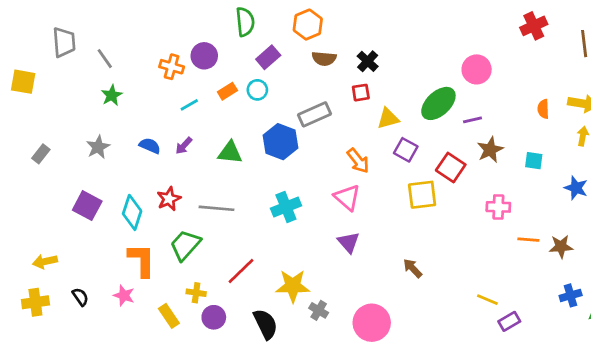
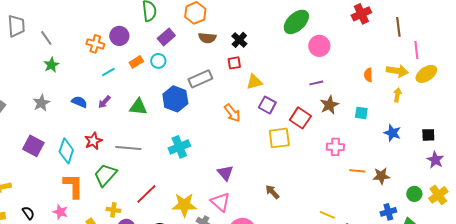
green ellipse: (438, 103) -> (296, 22), moved
pink triangle: (347, 197) -> (220, 202), moved

